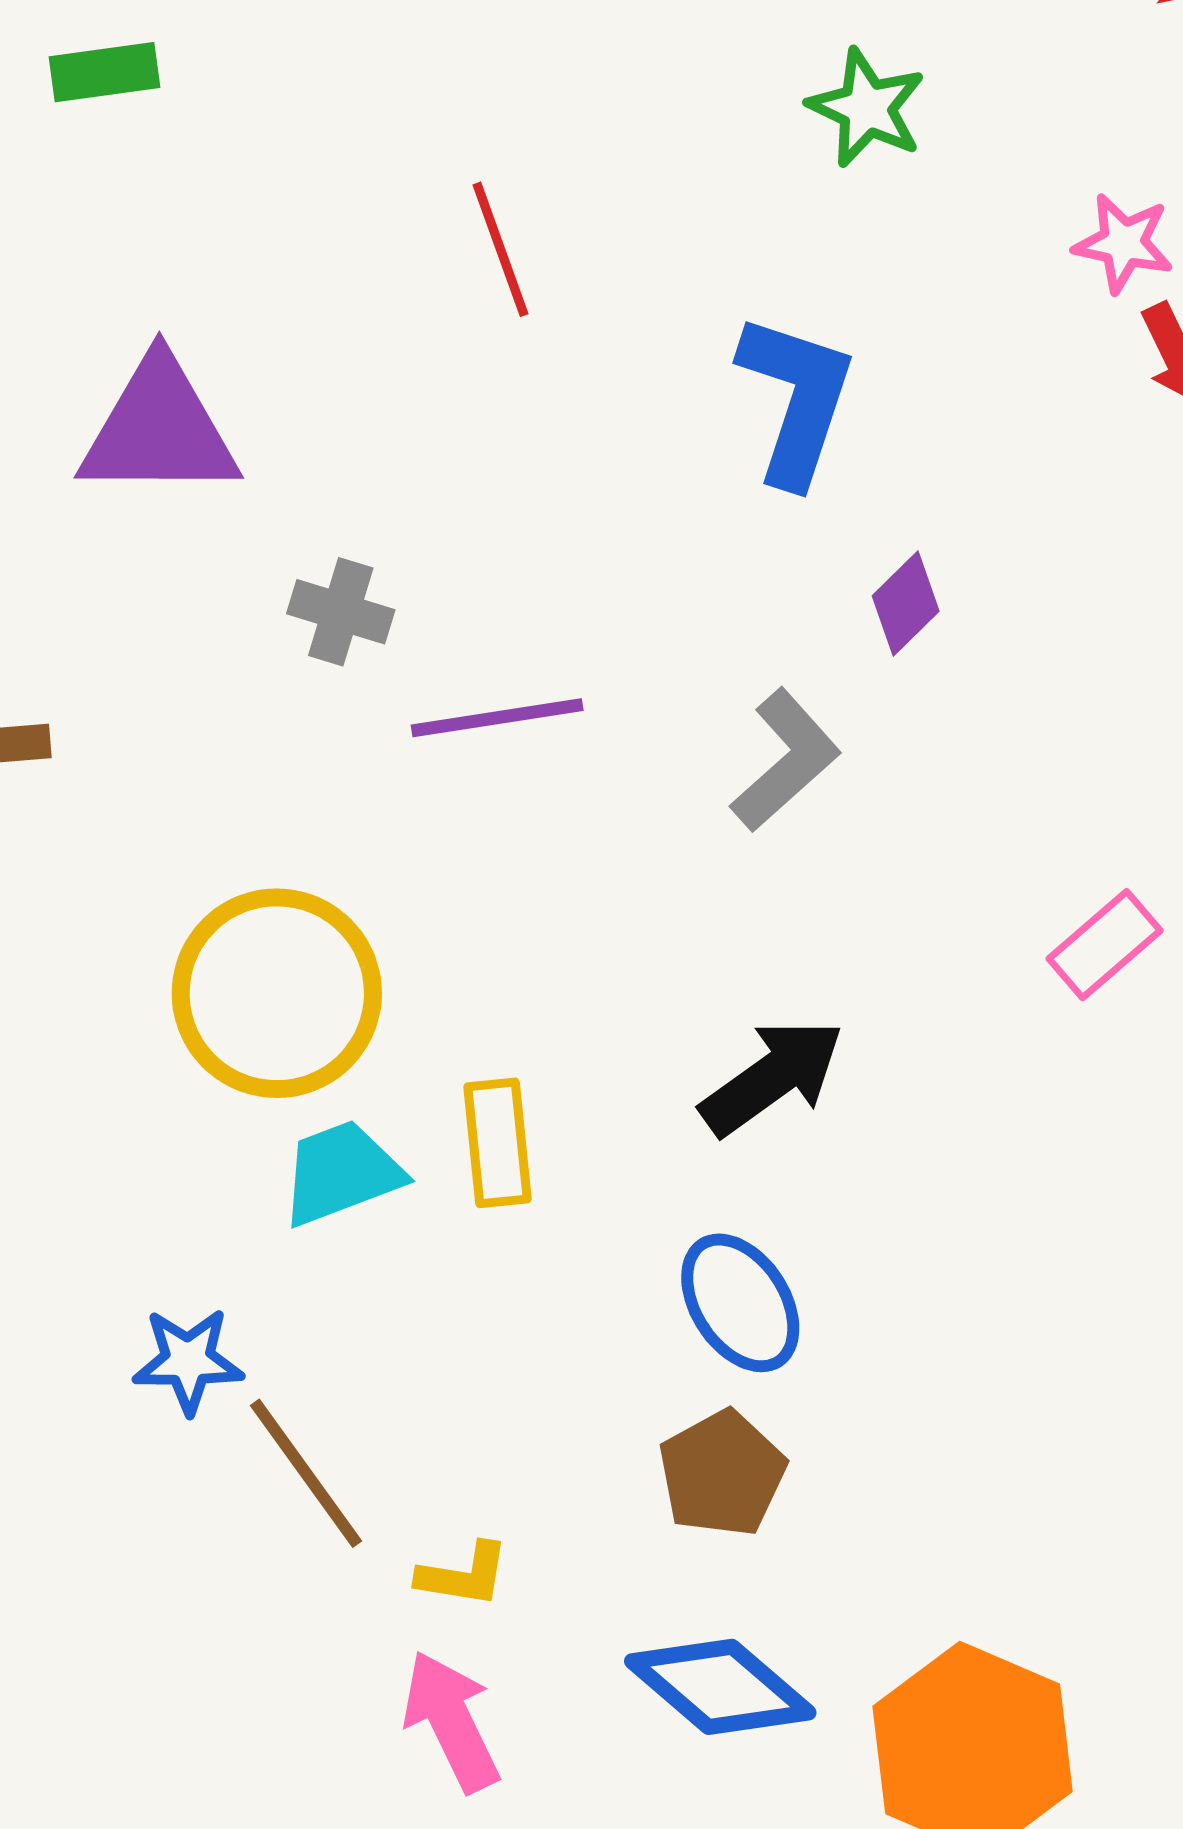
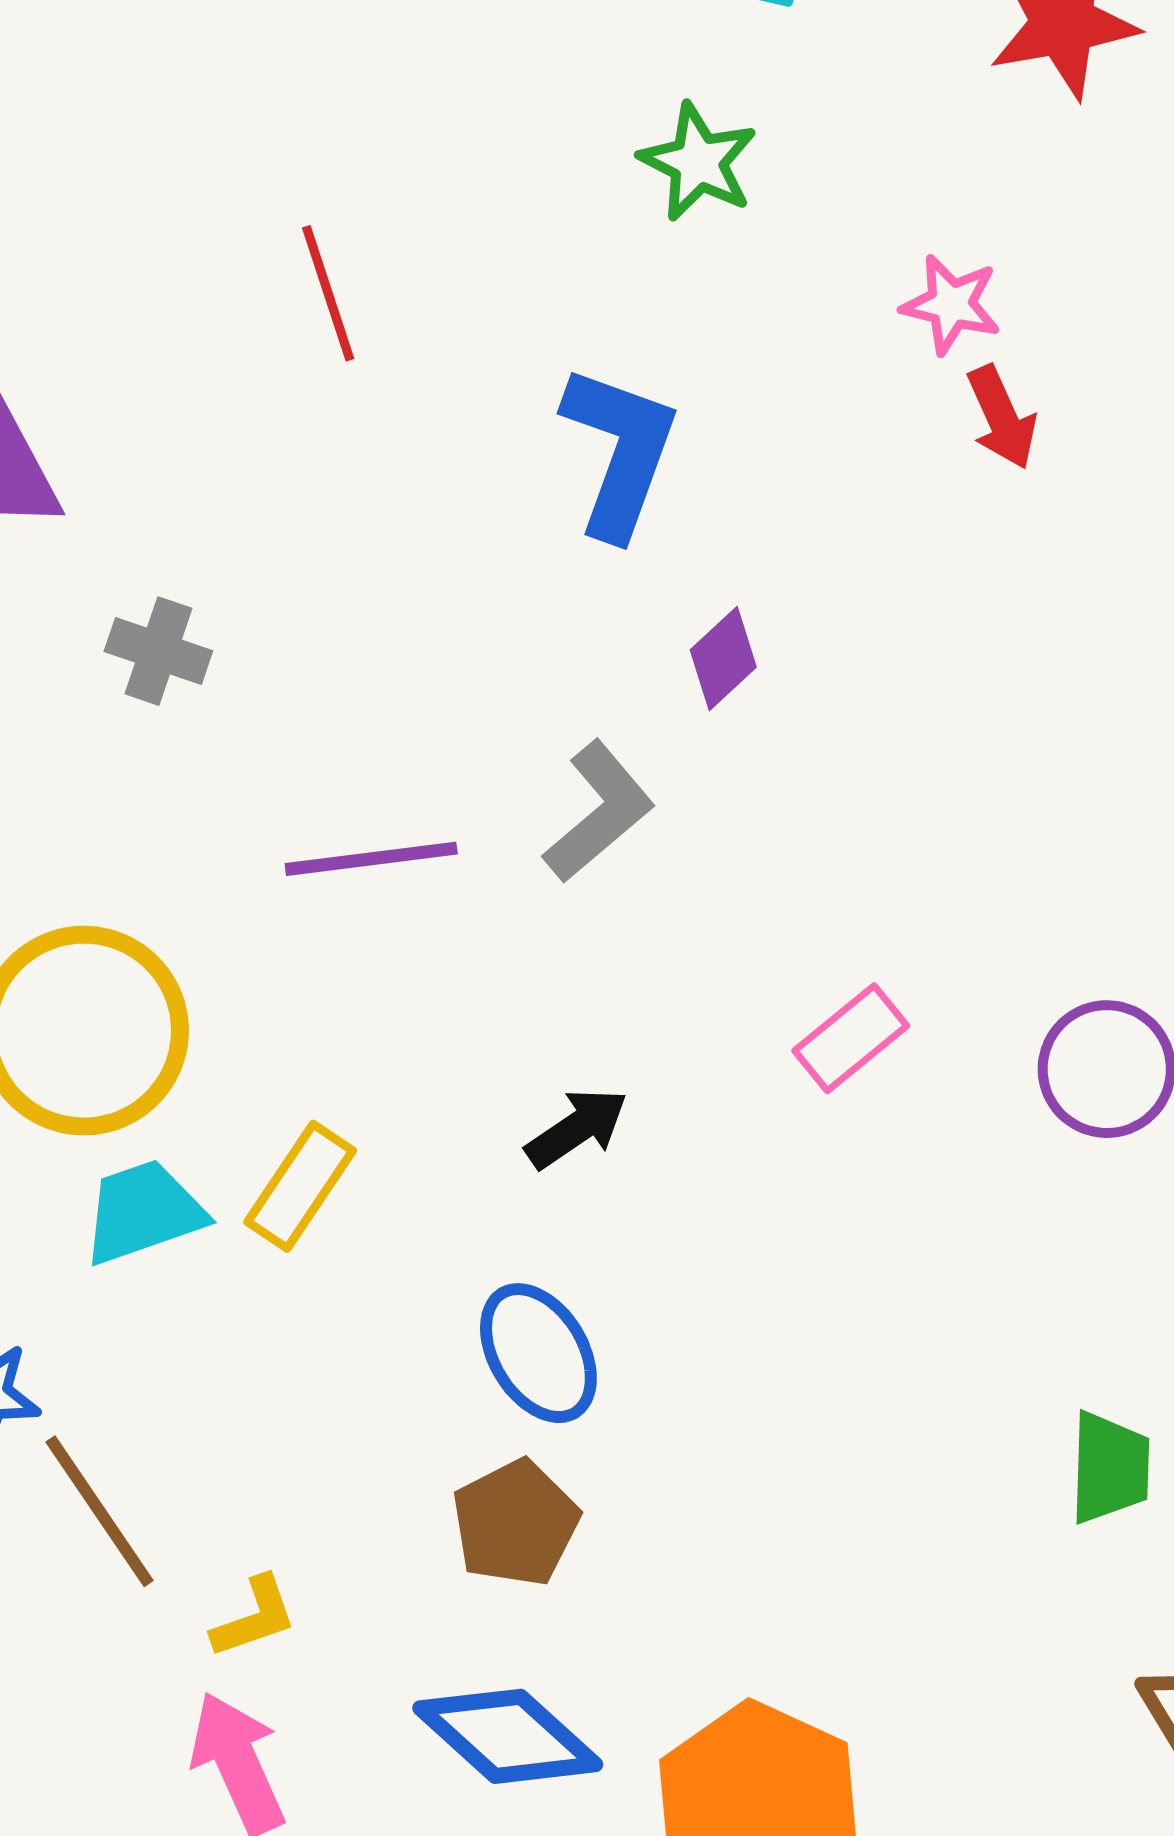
purple line: (497, 718) -> (371, 859), moved
pink rectangle: (1105, 945) -> (851, 1038), moved
black arrow: (772, 1077) -> (577, 1128), size x0.7
yellow rectangle: (497, 1143) -> (300, 1186), turned 38
yellow L-shape: (464, 1575) -> (254, 1617), turned -30

